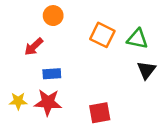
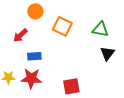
orange square: (102, 35) -> (62, 26), moved

